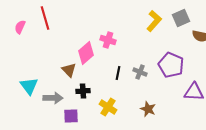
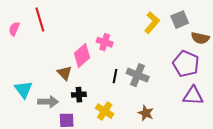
purple pentagon: (171, 65) -> (186, 64), moved
gray cross: (140, 72) -> (138, 75), size x1.5

